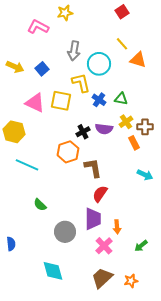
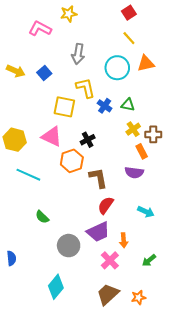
yellow line: (122, 44) -> (129, 38), moved
orange triangle: (138, 60) -> (146, 64), turned -30
cyan circle: (99, 64) -> (117, 68), moved
pink triangle: (35, 103) -> (52, 137), moved
purple semicircle: (104, 129) -> (134, 173), moved
cyan arrow: (145, 175) -> (146, 212), moved
purple trapezoid: (93, 219) -> (98, 232), turned 65
cyan diamond: (53, 271) -> (56, 287), turned 55

